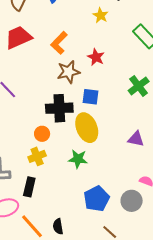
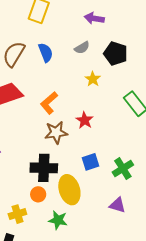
green cross: (139, 86) -> (123, 169), moved
blue square: (90, 97) -> (91, 162), moved, turned -30
orange circle: (42, 134) -> (38, 194), moved

